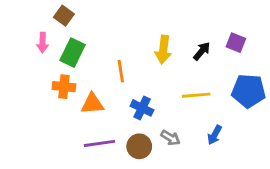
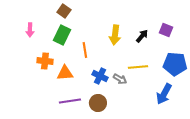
brown square: (64, 16) -> (64, 11), moved
green rectangle: (72, 53) -> (62, 35), moved
blue arrow: (215, 135) -> (164, 94), moved, size x1.5
gray arrow: (170, 138) -> (120, 79), moved

